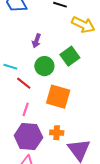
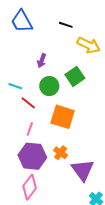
orange cross: (57, 133) -> (61, 153), turned 32

